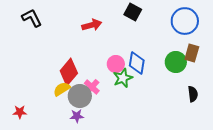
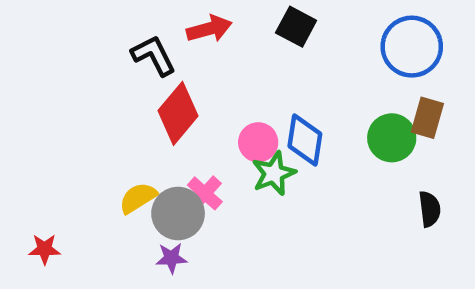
black L-shape: (32, 18) -> (154, 55), moved
red arrow: (92, 25) -> (209, 29), moved
red diamond: (69, 72) -> (178, 113), moved

